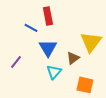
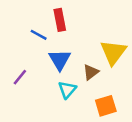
orange square: (85, 85) -> (106, 106), turned -30

